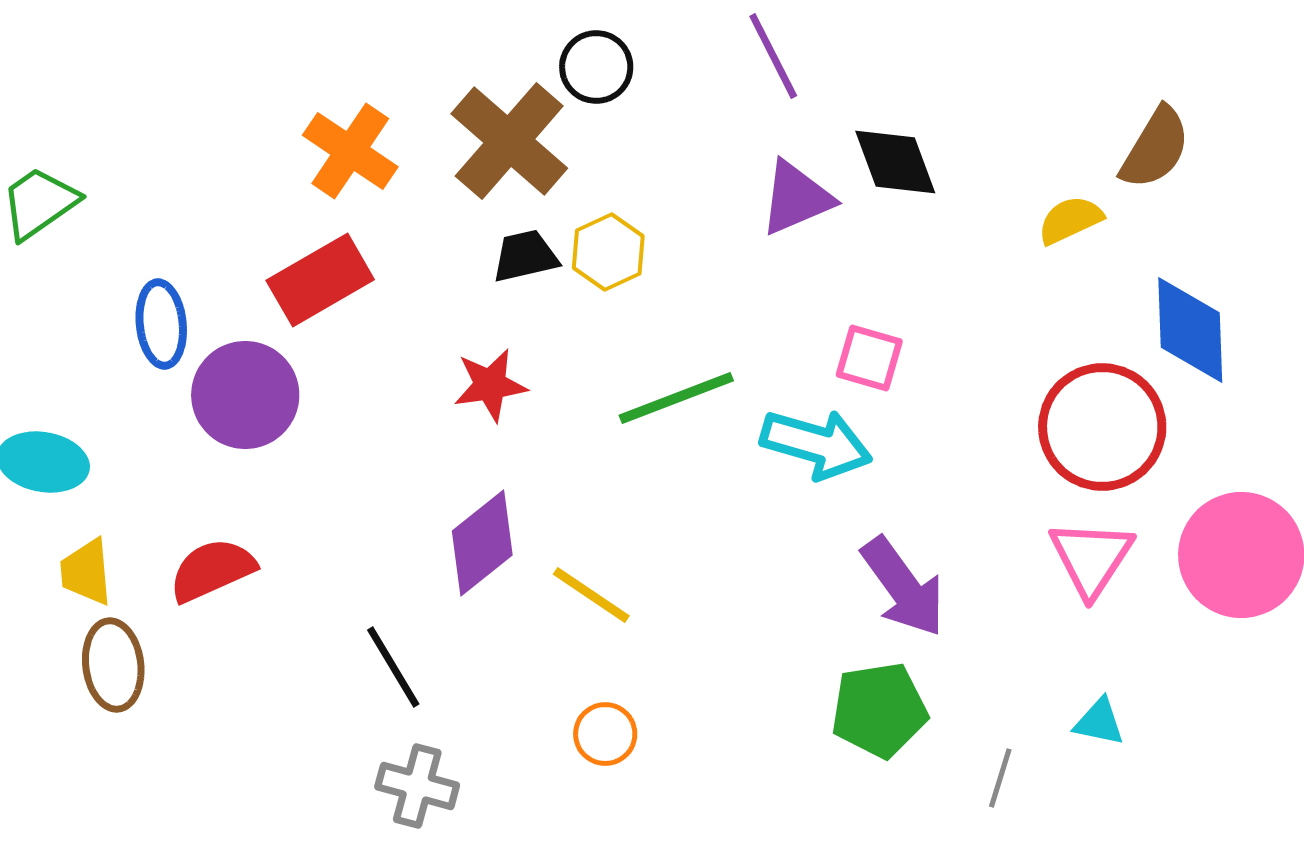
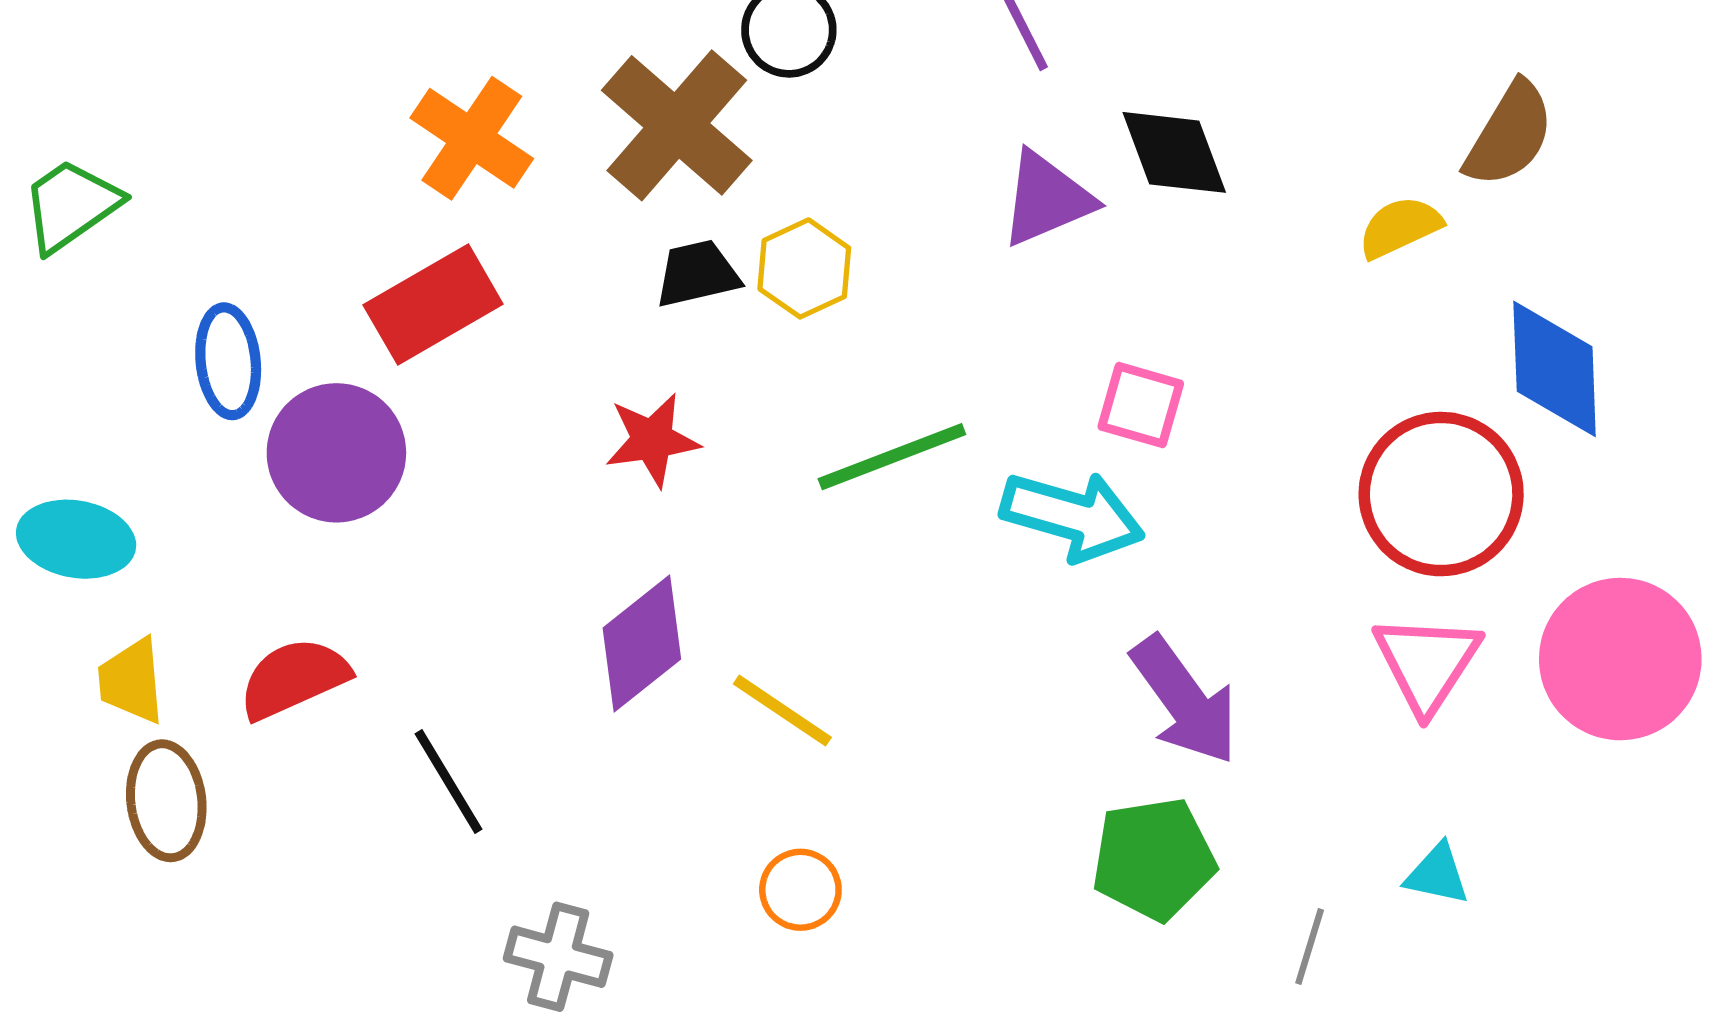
black line: (393, 667) -> (449, 781), moved

